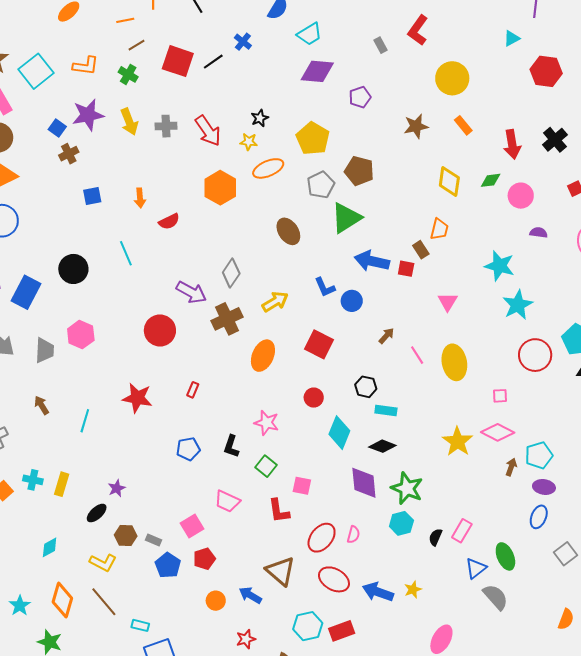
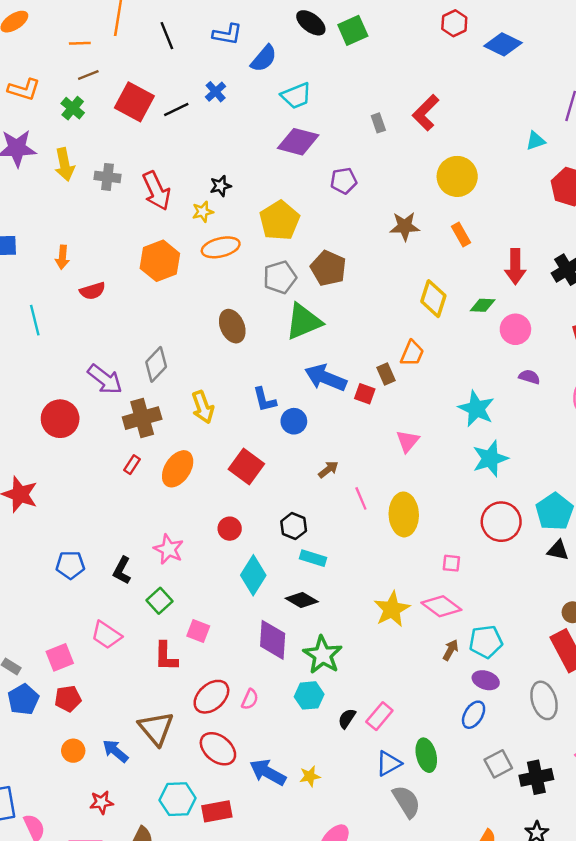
yellow star: (249, 142) -> (203, 212), turned -30
yellow arrow: (275, 302) -> (203, 407), turned 92
red rectangle: (193, 390) -> (132, 465), moved

